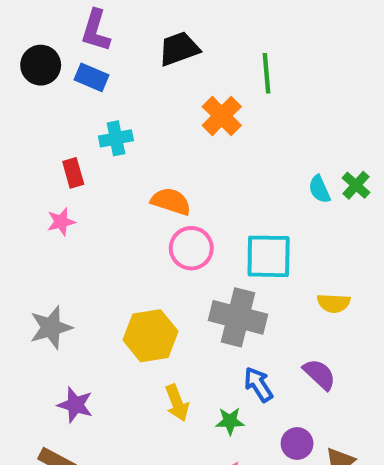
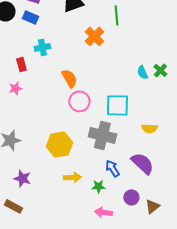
orange semicircle: (171, 201) -> (69, 78), turned 42
purple semicircle: (319, 374) -> (142, 163), size x1.4
yellow arrow: (177, 403) -> (72, 177), turned -72

